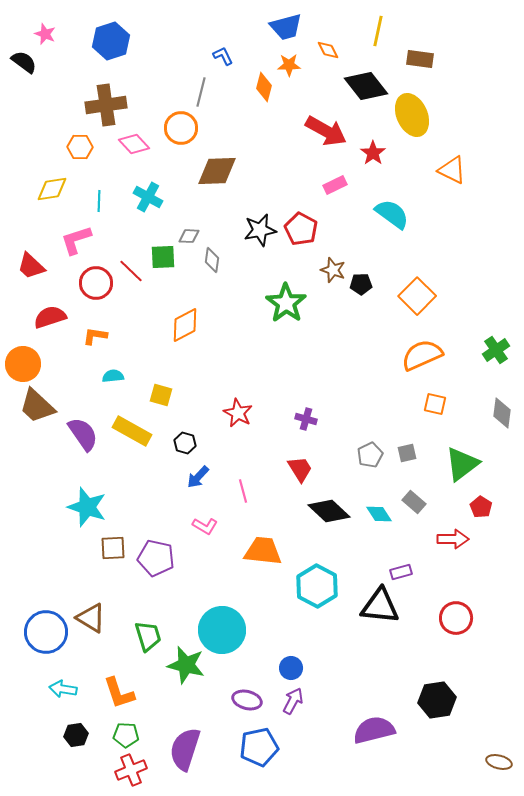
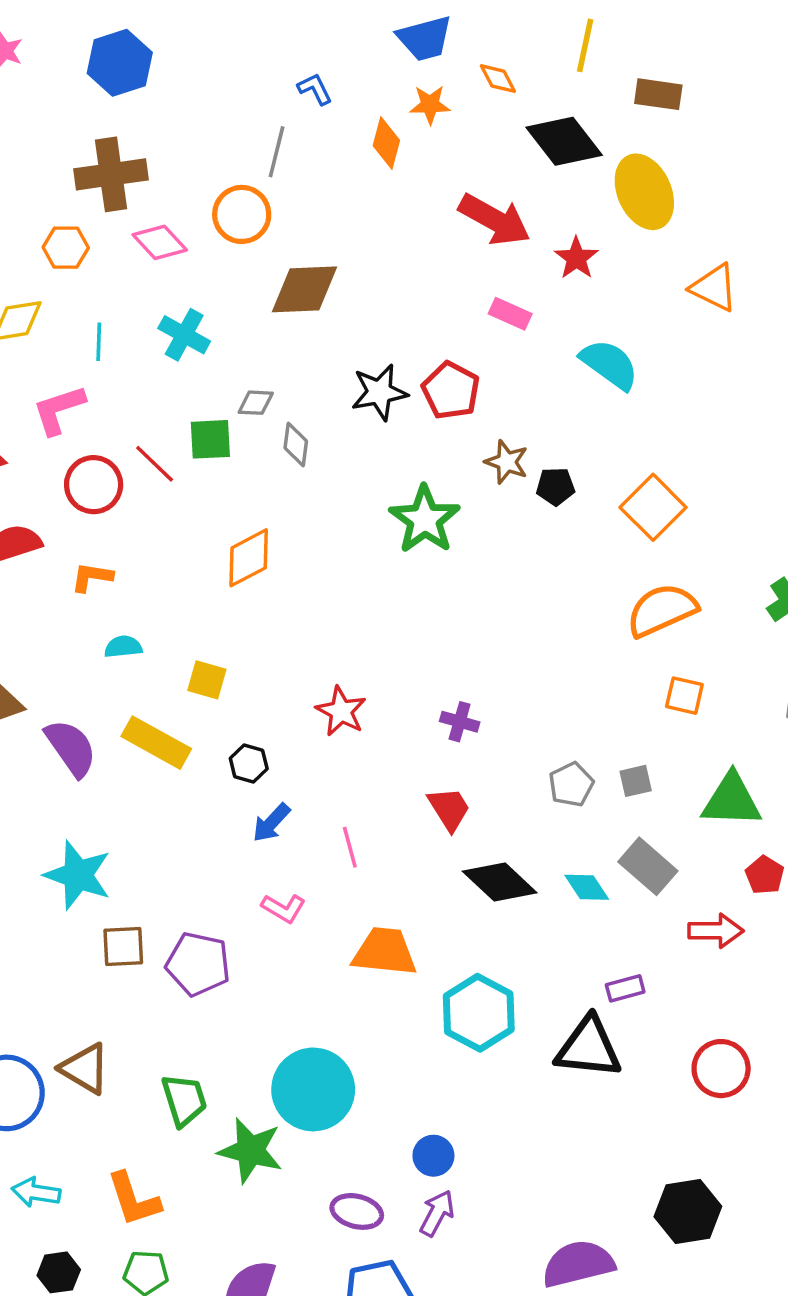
pink rectangle: (335, 185) -> (510, 314), turned 50
green triangle: (462, 464) -> (731, 800), turned 39
gray rectangle: (414, 502) -> (648, 866), size x1.4

